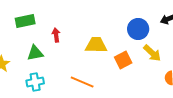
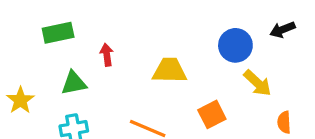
orange square: (123, 60) -> (212, 114), moved

